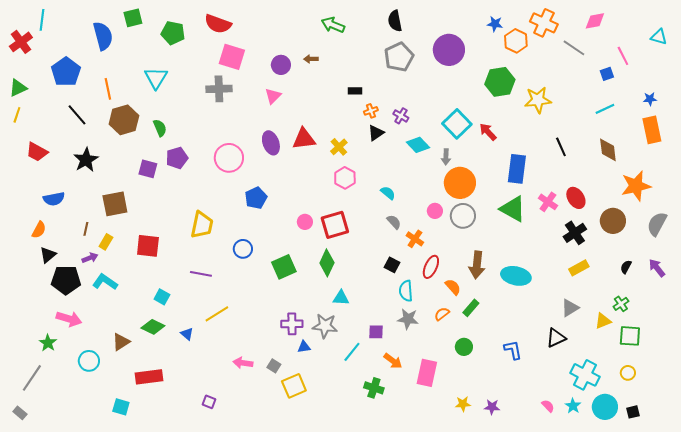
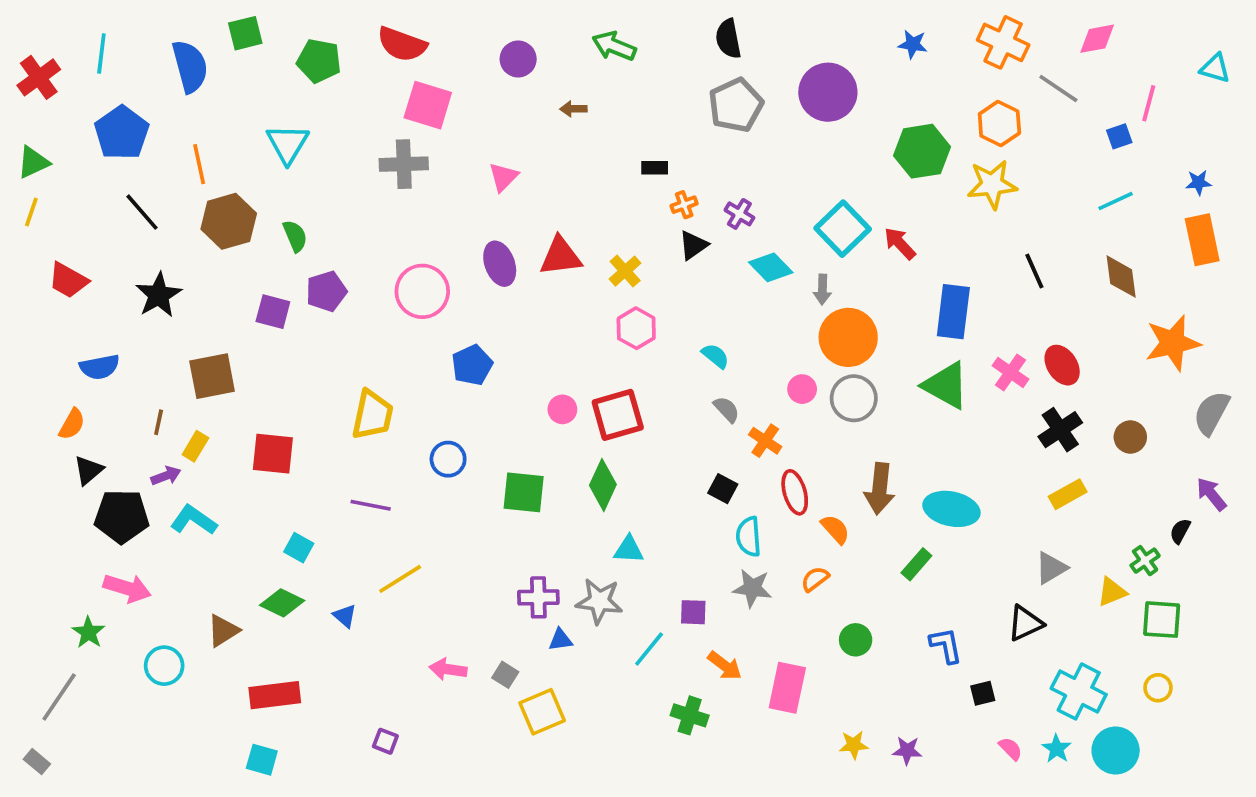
cyan line: (42, 20) -> (101, 53), moved
orange hexagon: (516, 41) -> (999, 124), moved
pink line: (623, 56) -> (1149, 103), turned 42
purple circle: (281, 65) -> (518, 59), moved
brown circle: (613, 221) -> (1130, 437), moved, size x0.7
green square: (284, 267) -> (524, 492), turned 30
red ellipse: (431, 267) -> (795, 492), turned -40
black semicircle: (626, 267) -> (1180, 531), moved
green rectangle: (471, 308) -> (916, 564), moved
cyan square: (121, 407) -> (262, 760), moved
black square: (633, 412) -> (983, 693), moved

